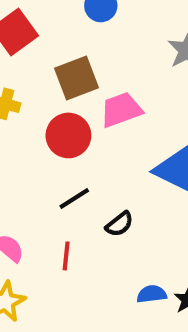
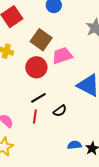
brown square: (77, 78) -> (41, 40), turned -35
red line: (66, 256) -> (35, 117), moved

